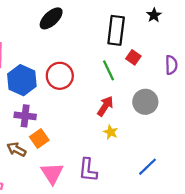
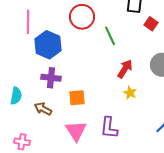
green line: (108, 70) -> (110, 36), moved
red circle: (60, 76) -> (82, 17), moved
orange square: (39, 139) -> (77, 98), moved, turned 30

